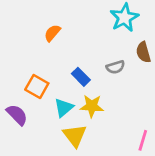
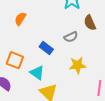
yellow star: (92, 106) -> (77, 65), moved
cyan triangle: (64, 108) -> (37, 73), turned -35

